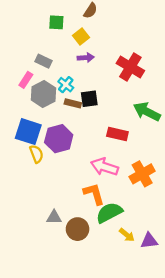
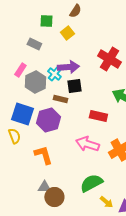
purple arrow: (86, 58) -> (68, 67), moved, size x1.5
gray rectangle: (43, 61) -> (34, 44), moved
brown rectangle: (73, 103) -> (60, 99), moved
yellow semicircle: (36, 154) -> (14, 136), moved
orange L-shape: (94, 194) -> (43, 155), moved
brown circle: (78, 229) -> (54, 197), moved

